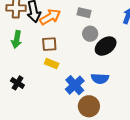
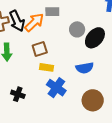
gray rectangle: (84, 13) -> (52, 12), moved
blue semicircle: (100, 79) -> (85, 68), moved
blue cross: (75, 85) -> (56, 88), moved

